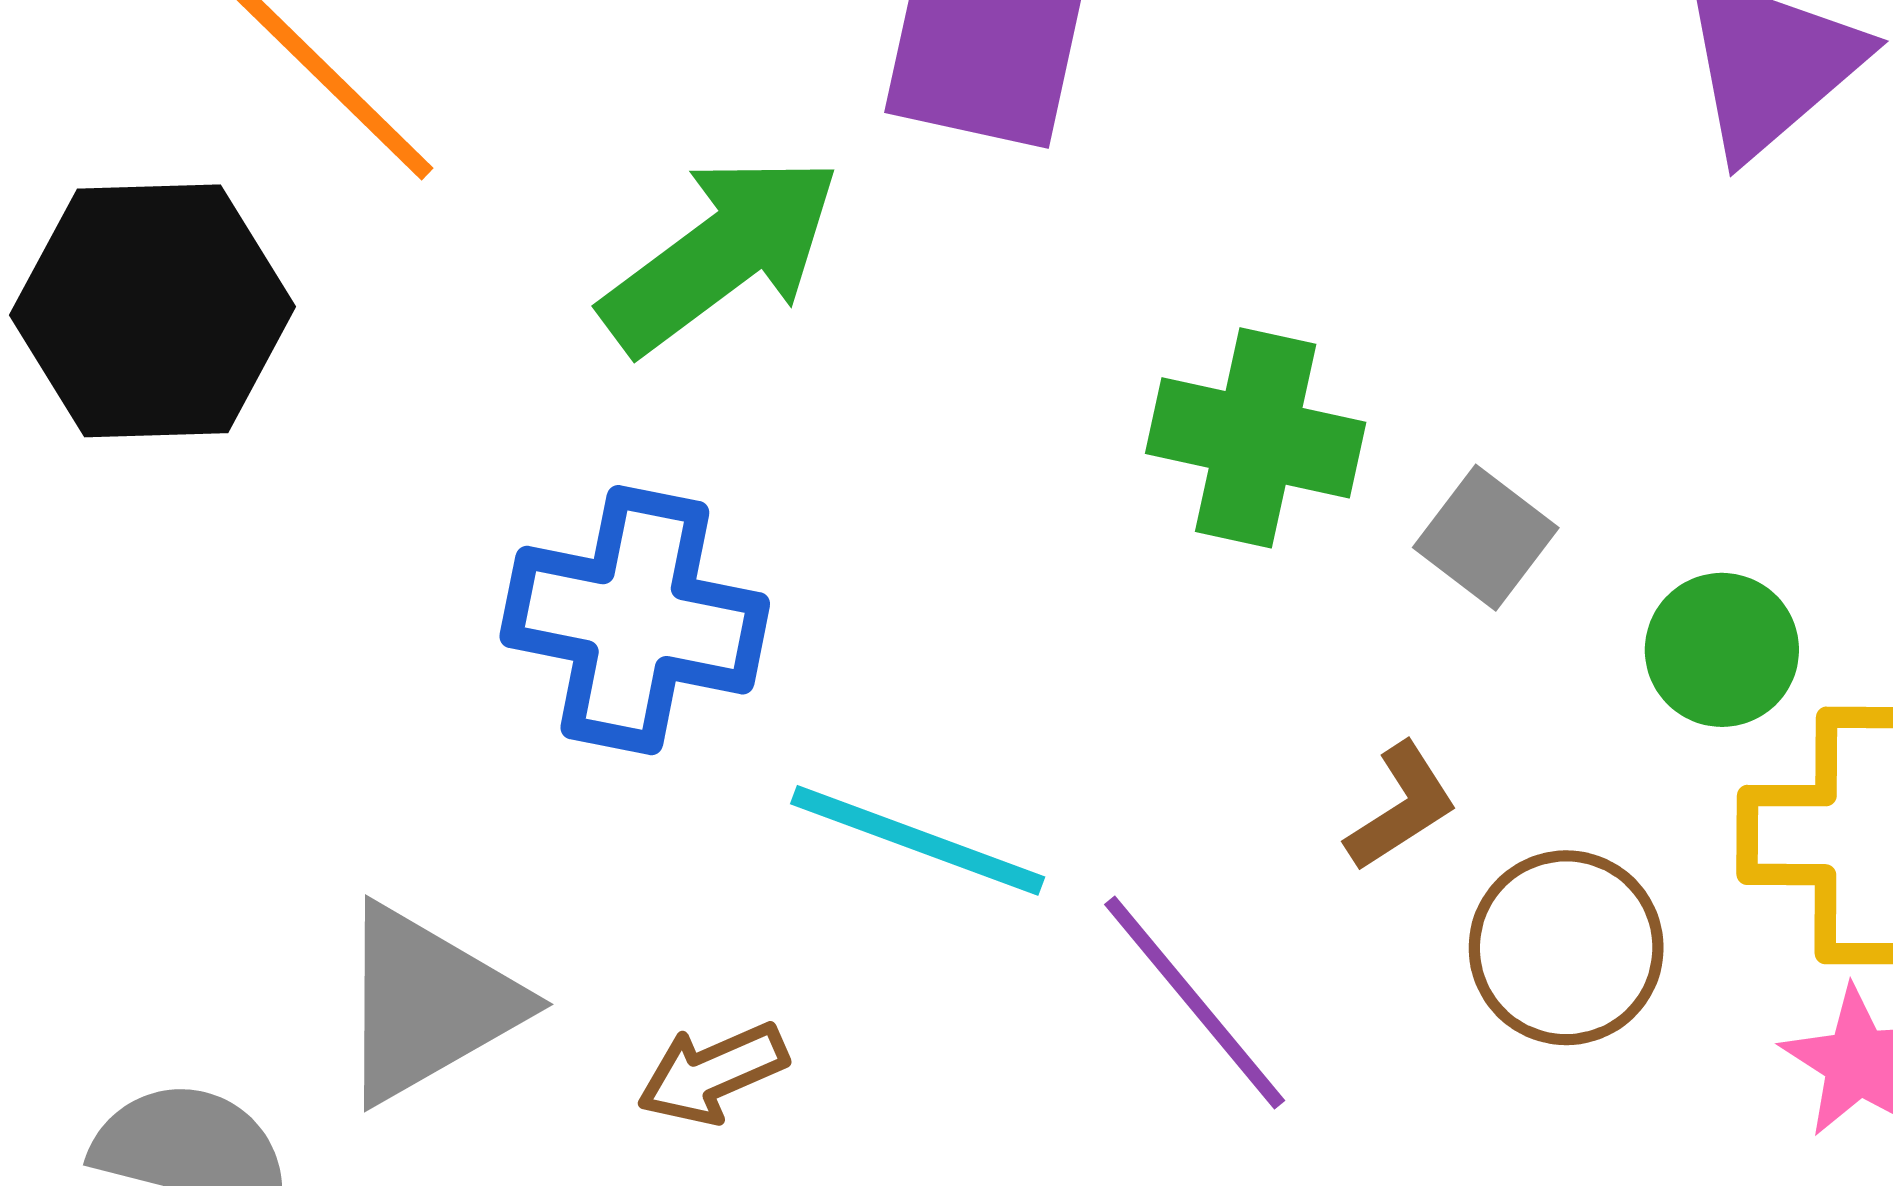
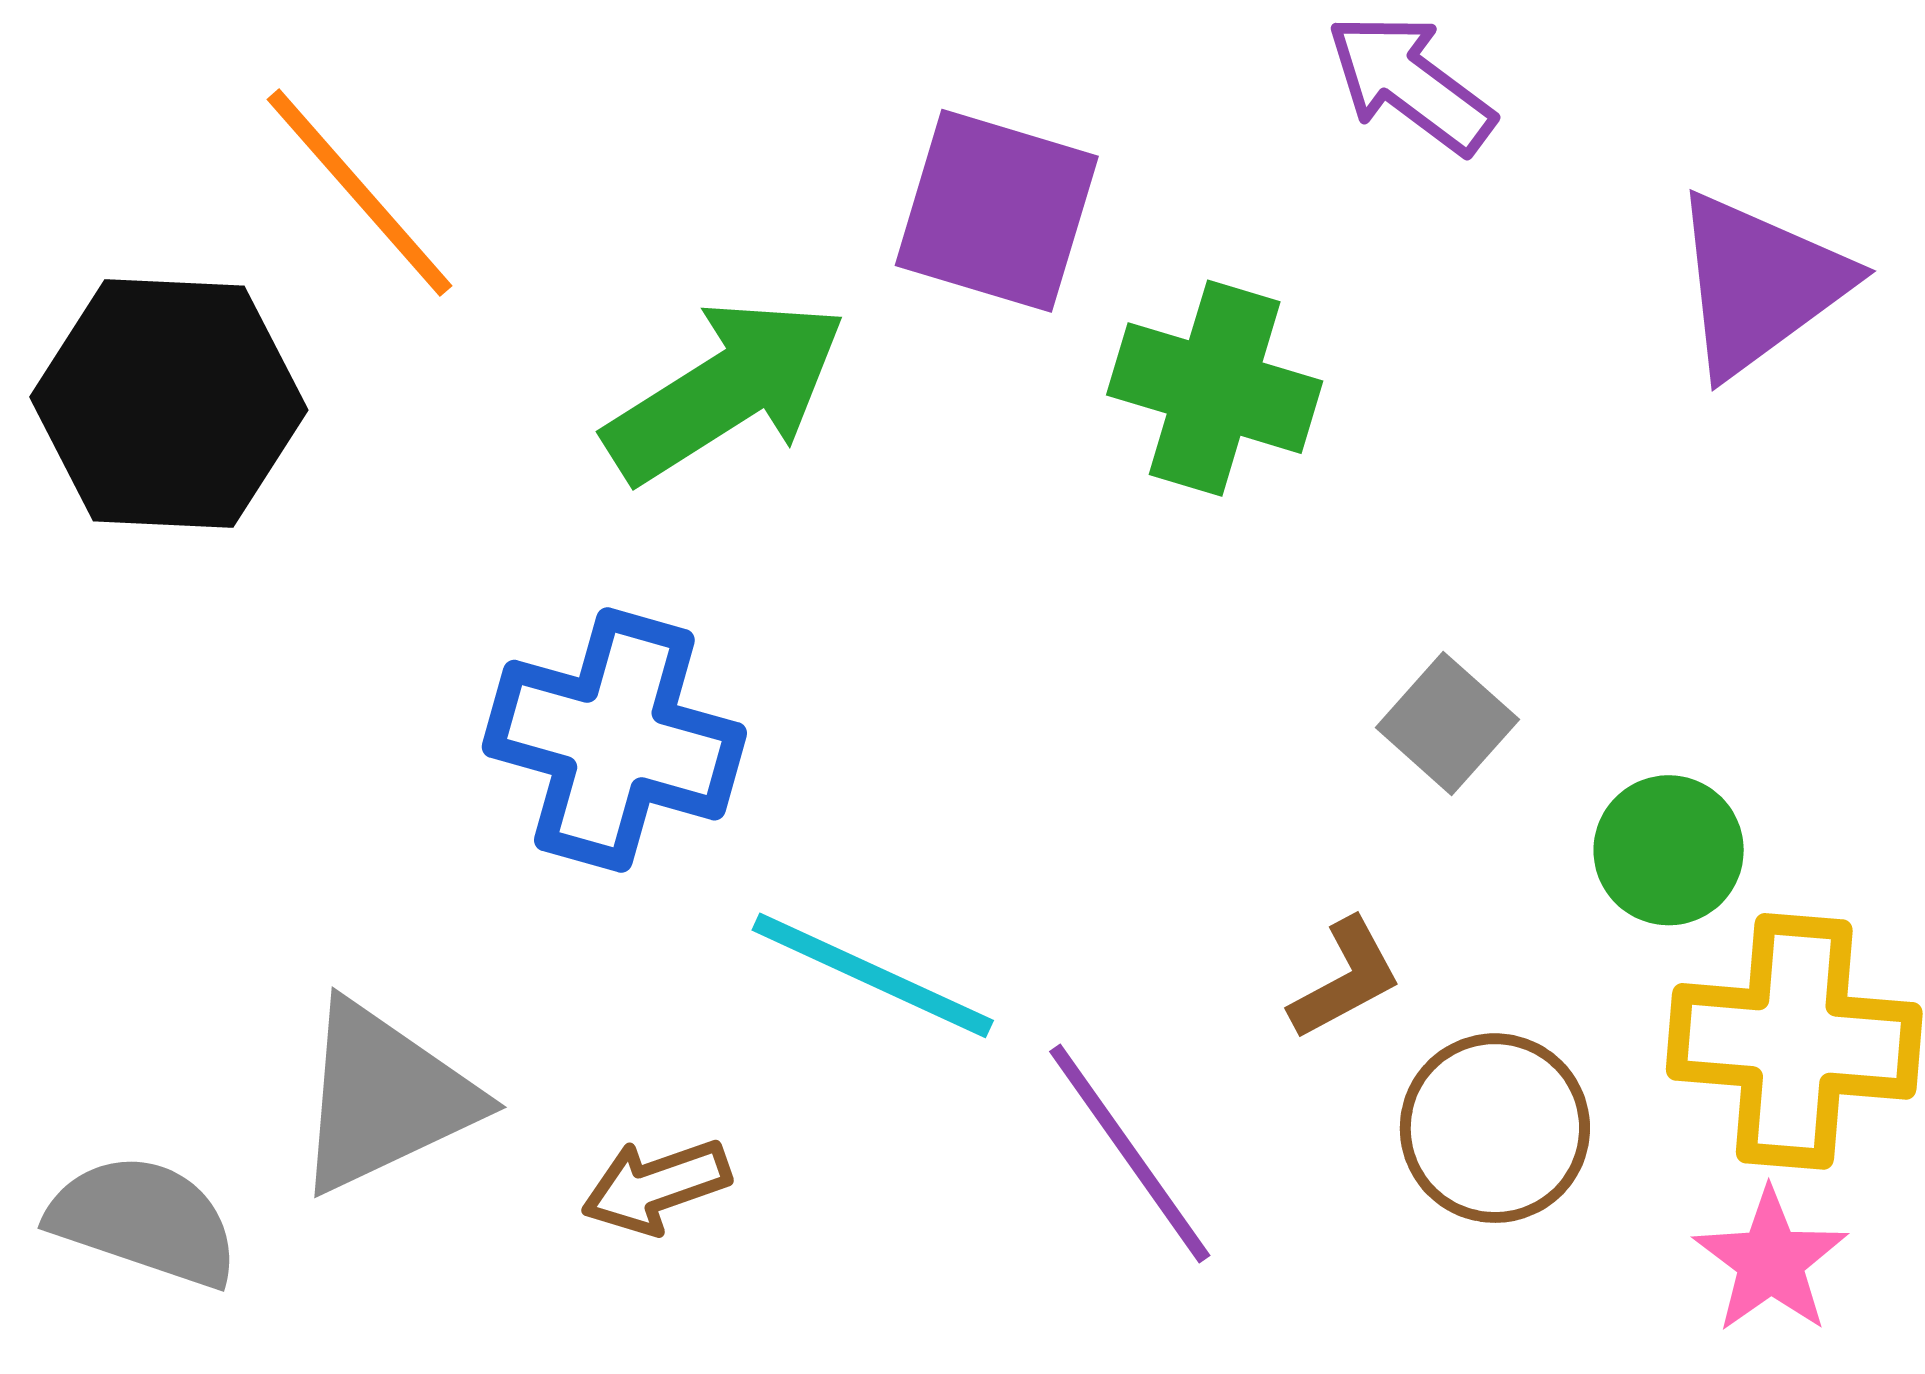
green cross: (1256, 438) -> (1215, 388), moved

